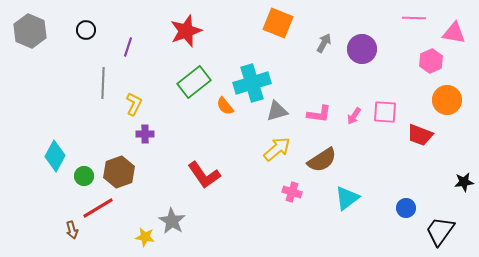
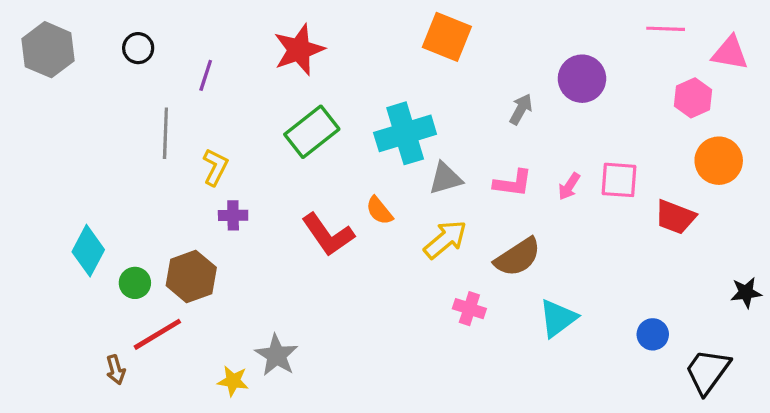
gray arrow: (324, 43) -> (521, 109), moved
orange semicircle: (225, 106) -> (379, 211), moved
red L-shape: (204, 175) -> (328, 235), moved

